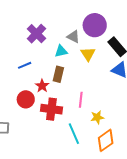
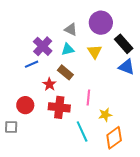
purple cross: (36, 34) -> (43, 46), moved
gray triangle: (73, 37) -> (71, 29), moved
brown rectangle: (58, 74) -> (65, 72), turned -63
red circle: (26, 99) -> (25, 105), moved

